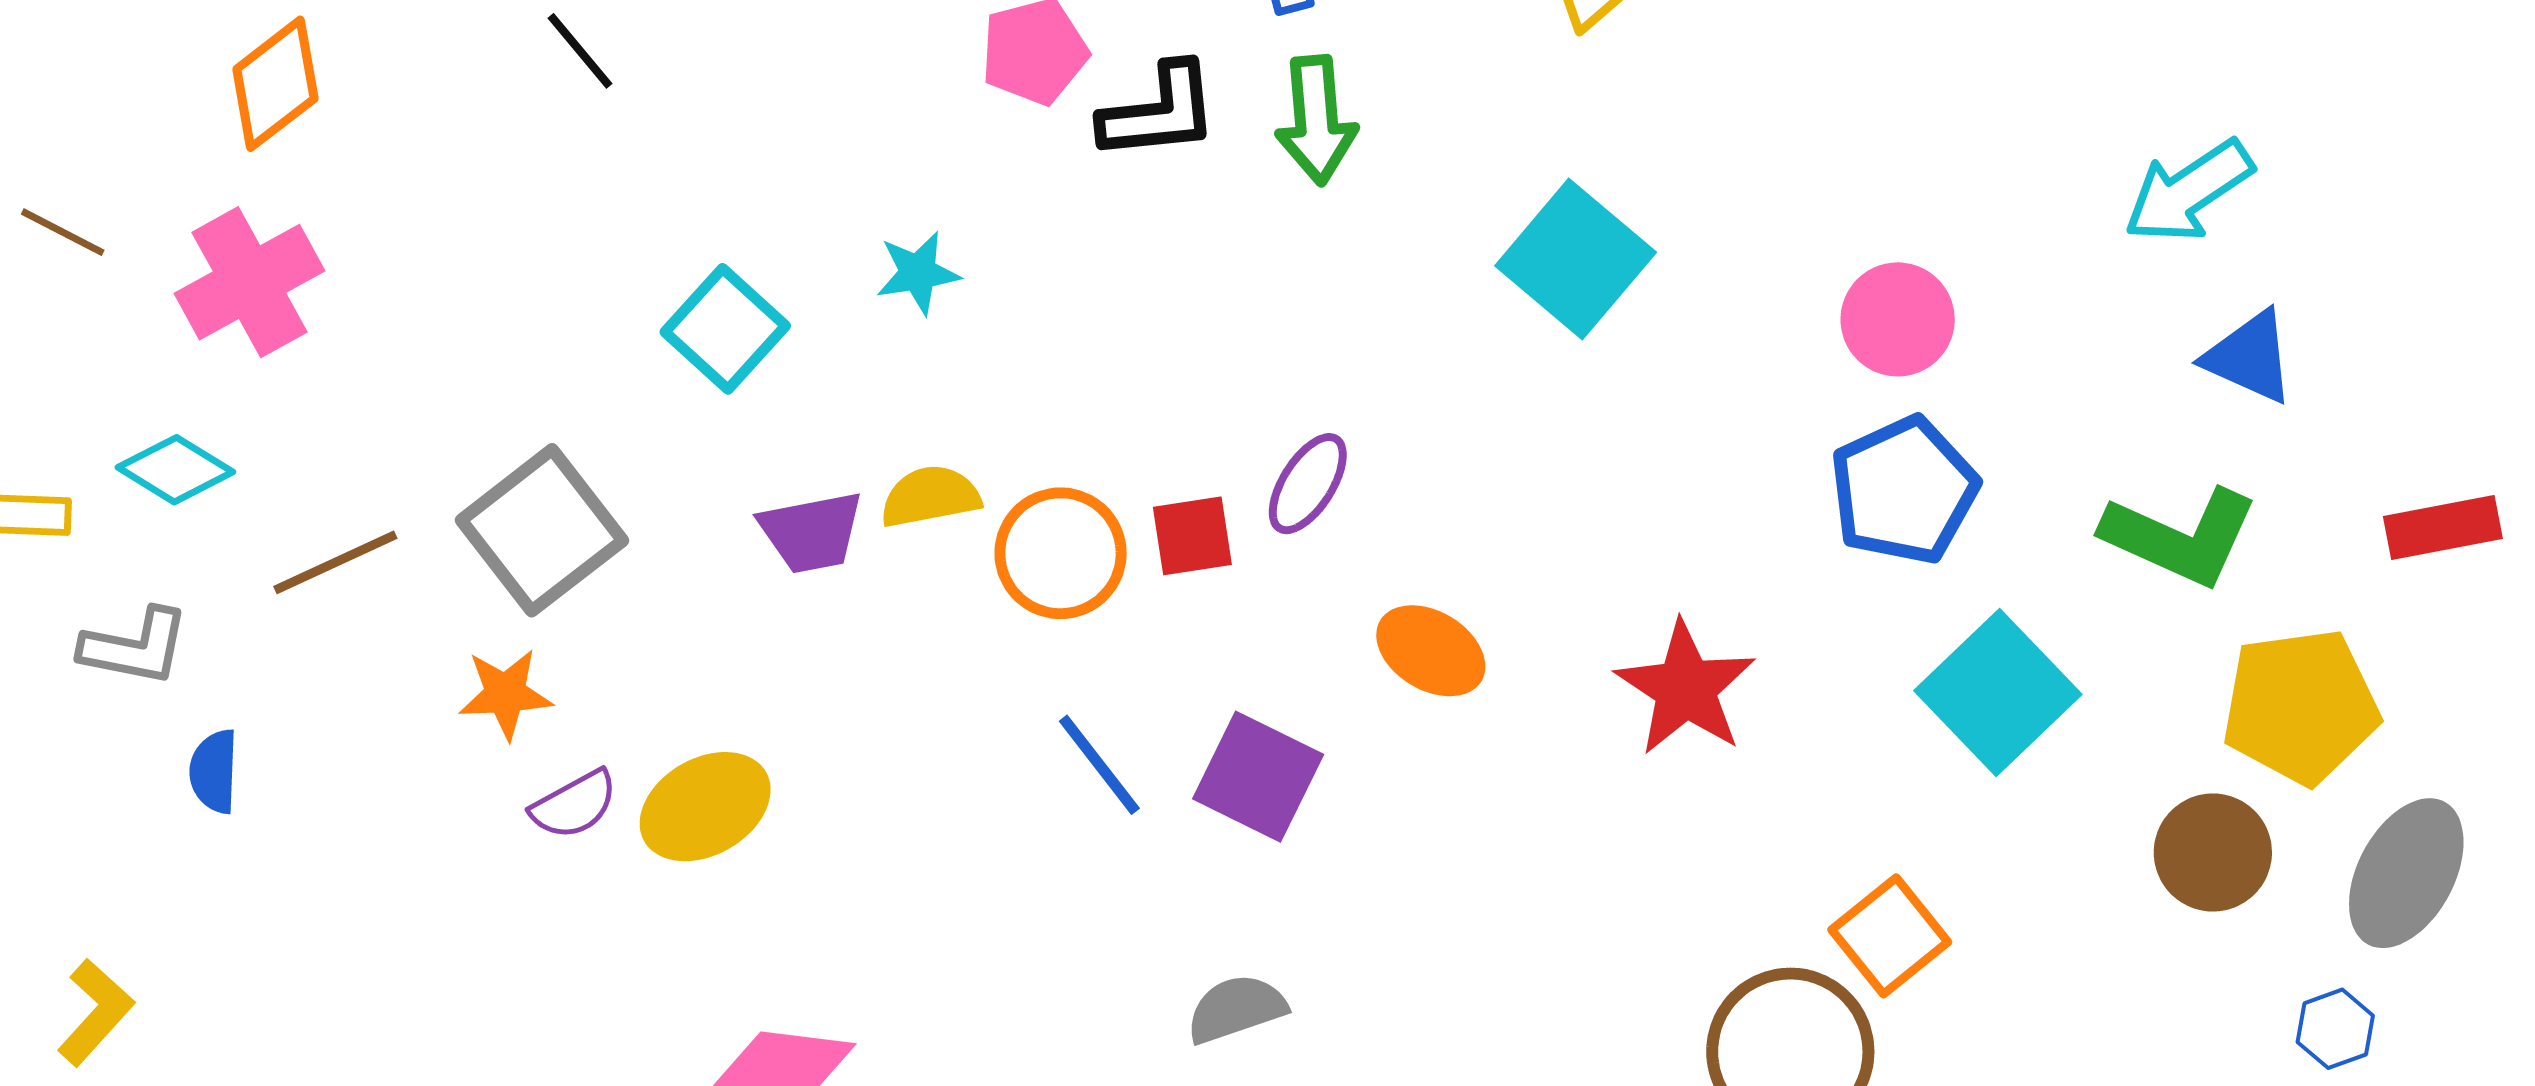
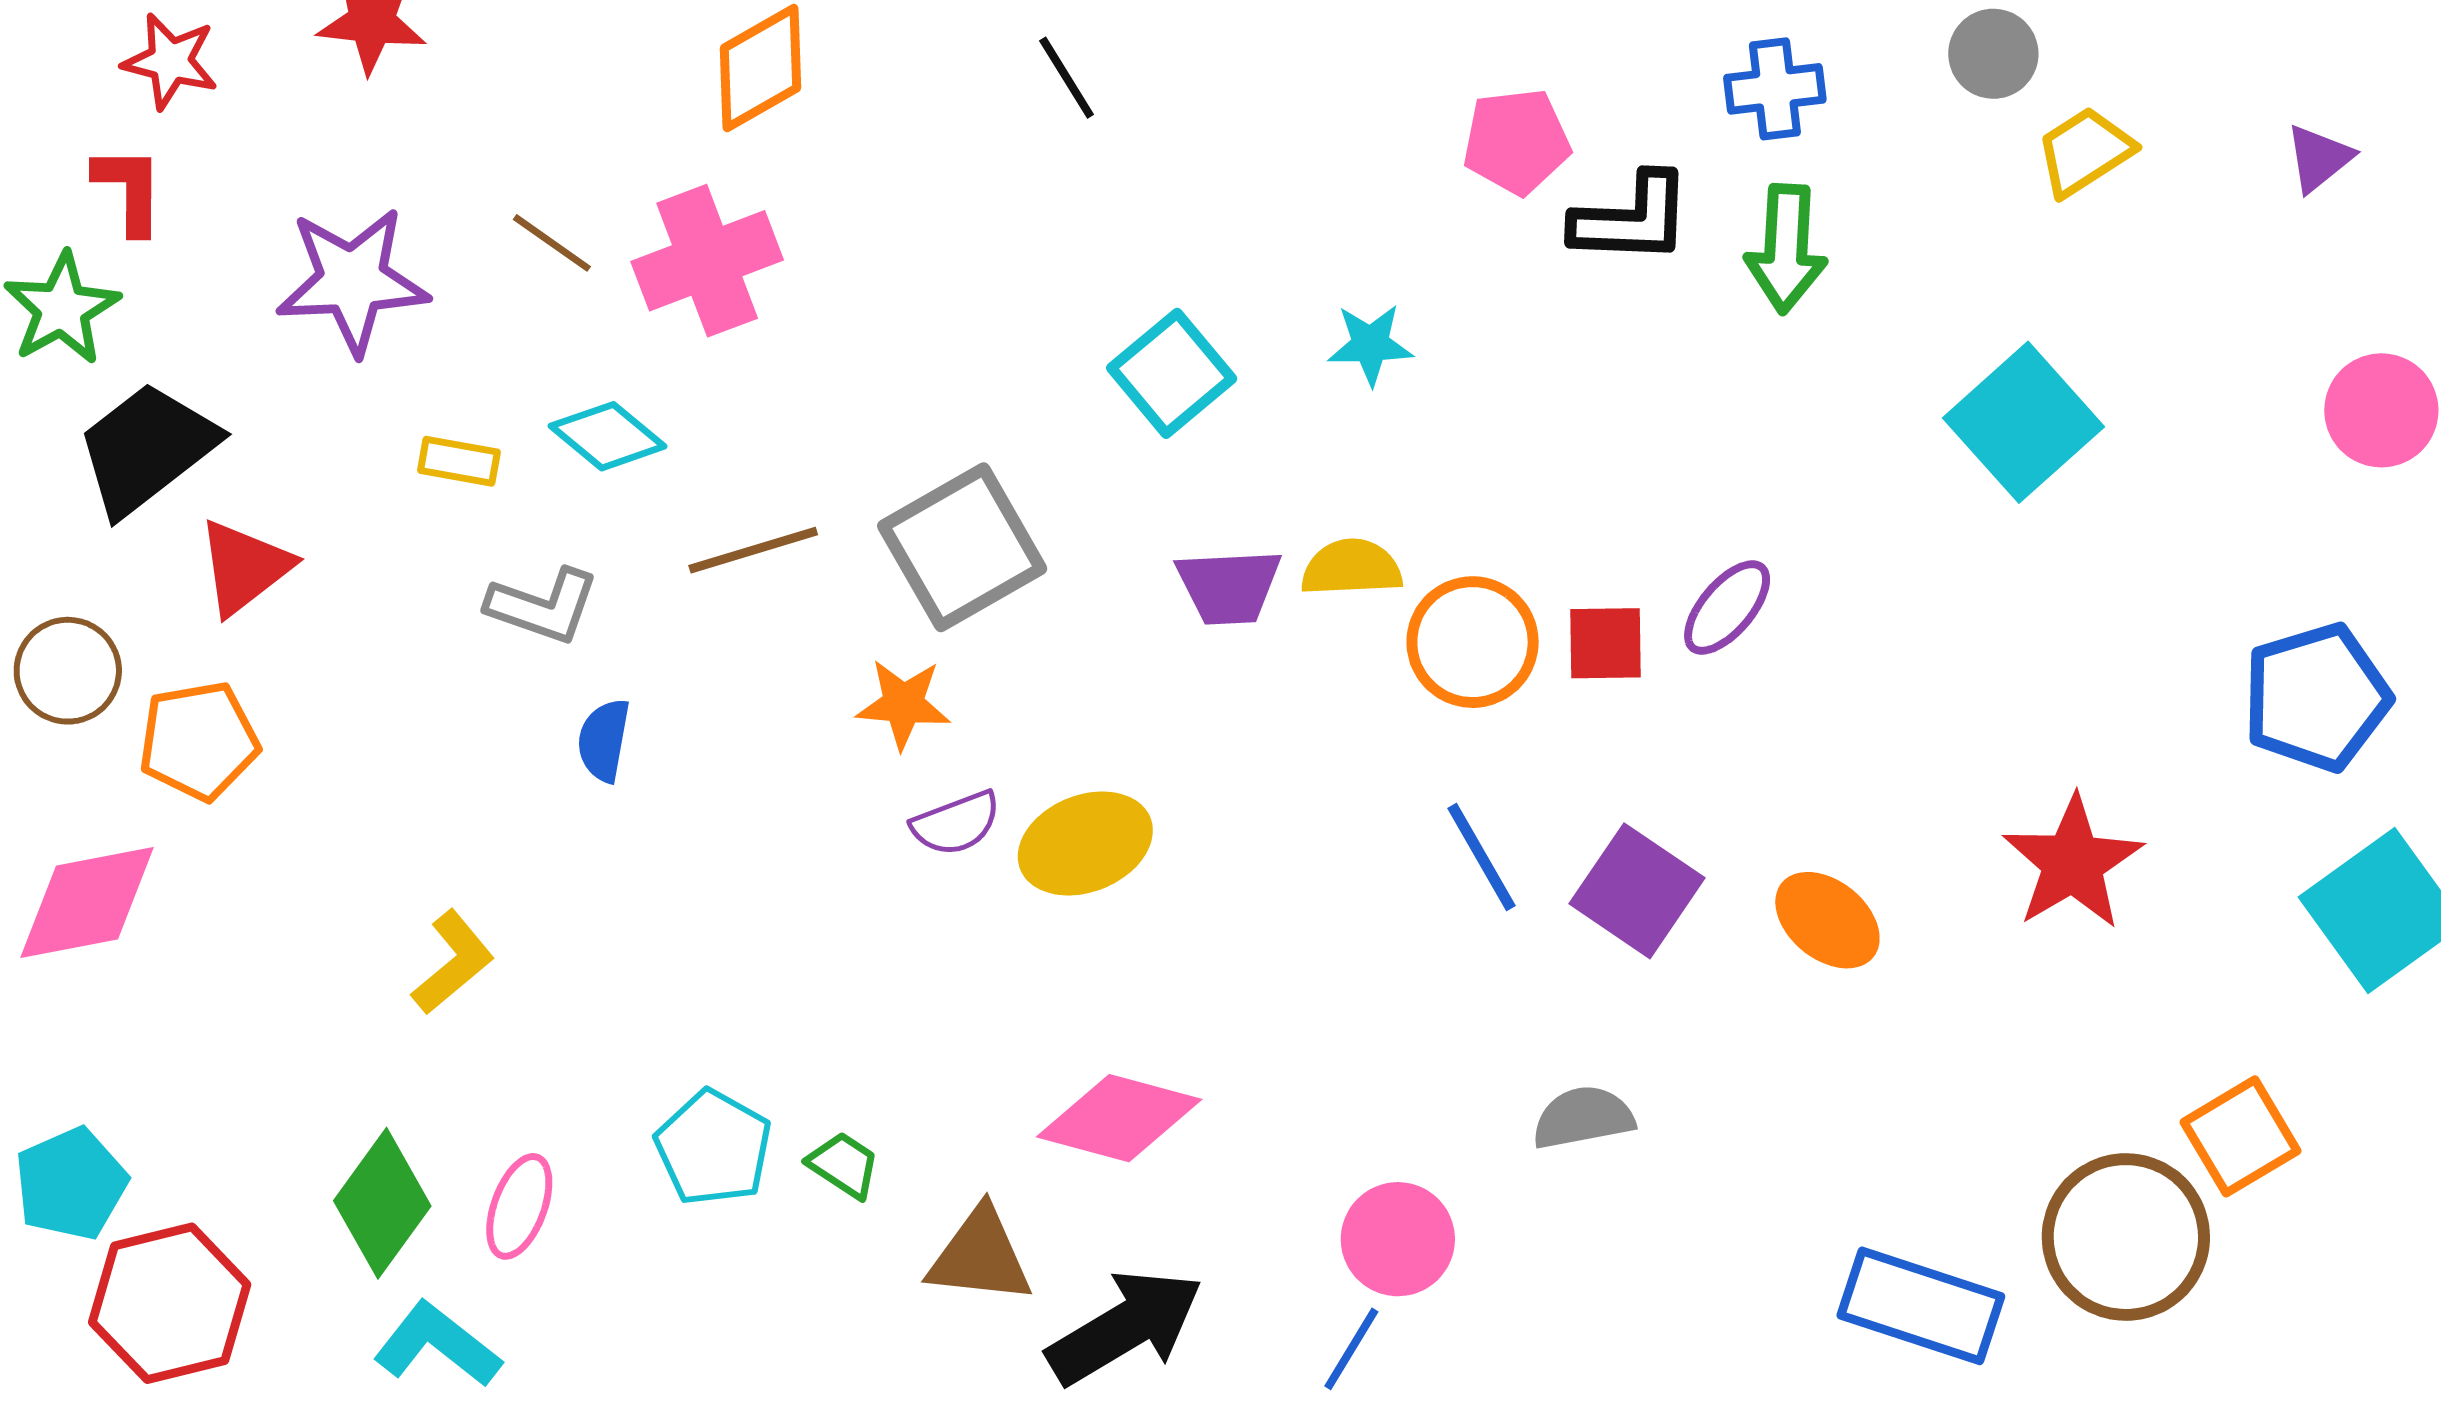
brown line: (63, 232) -> (552, 243), moved
pink circle: (1898, 319) -> (2381, 410), moved
orange ellipse: (1431, 651) -> (1827, 920), moved

